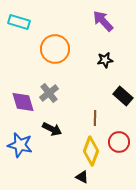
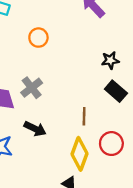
orange circle: (55, 49) -> (38, 38), size x0.6
black star: (105, 60) -> (110, 60), moved

